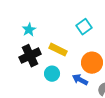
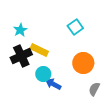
yellow rectangle: (58, 50) -> (39, 50), moved
blue arrow: (80, 80) -> (53, 84), moved

